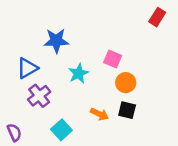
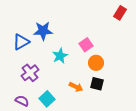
pink square: (113, 59) -> (86, 45), turned 32
blue triangle: (27, 68) -> (21, 42), moved
purple semicircle: (14, 132) -> (22, 101), moved, turned -40

